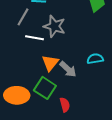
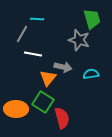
gray star: (54, 26) -> (79, 40), moved
gray arrow: (68, 69) -> (63, 67), moved, turned -30
red semicircle: (65, 105) -> (62, 118), size x1.5

